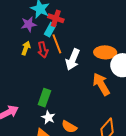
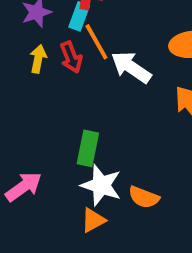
white arrow: (73, 59) -> (131, 67), turned 110
white star: (48, 117) -> (101, 185), size x1.5

